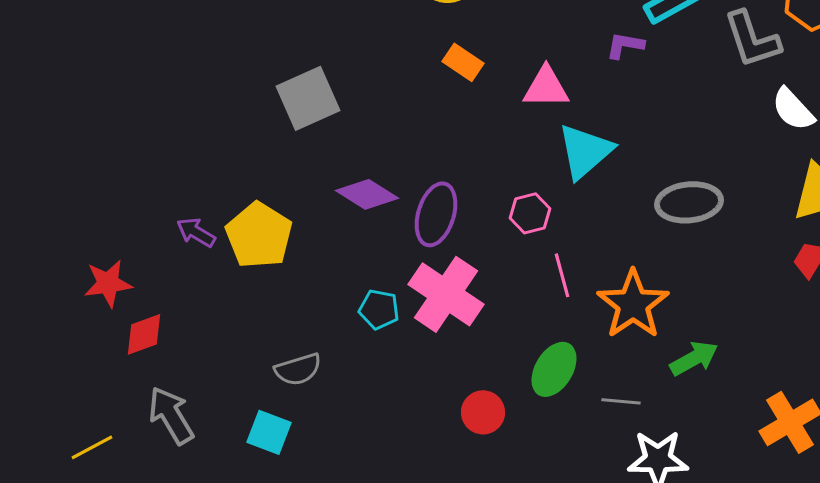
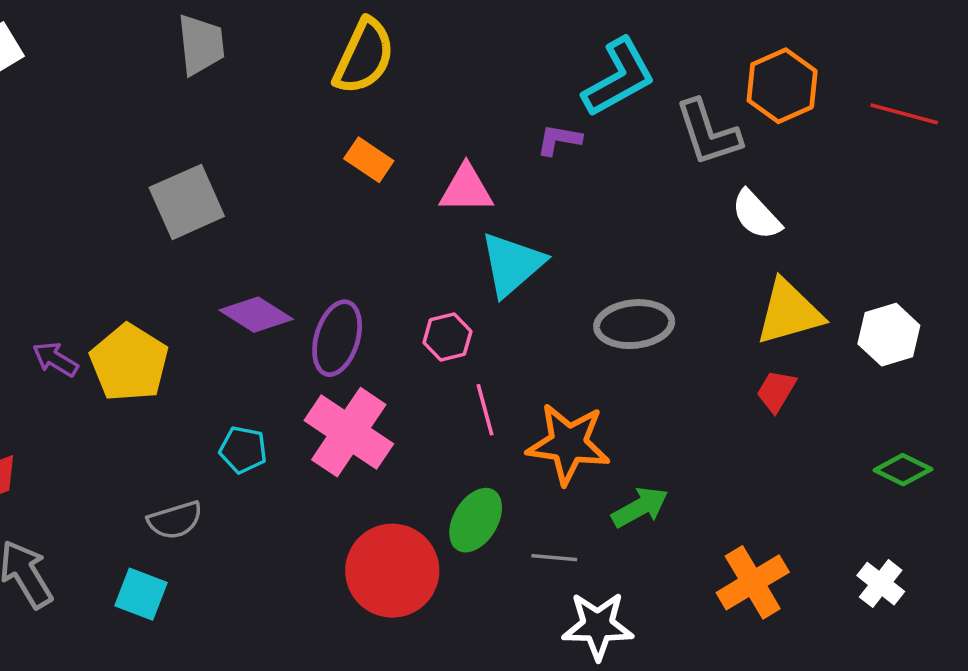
orange star: (633, 304) -> (568, 444), turned -30
cyan pentagon: (379, 309) -> (243, 450), moved
red circle: (483, 412) -> (392, 571), size x1.8

